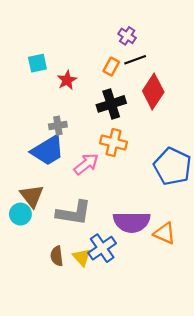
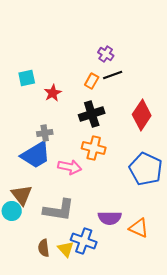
red diamond: (153, 91) -> (142, 115), moved
pink arrow: (86, 164) -> (70, 167), turned 50
purple semicircle: (132, 222) -> (110, 218), size x0.7
blue cross: (102, 248) -> (84, 241), turned -35

